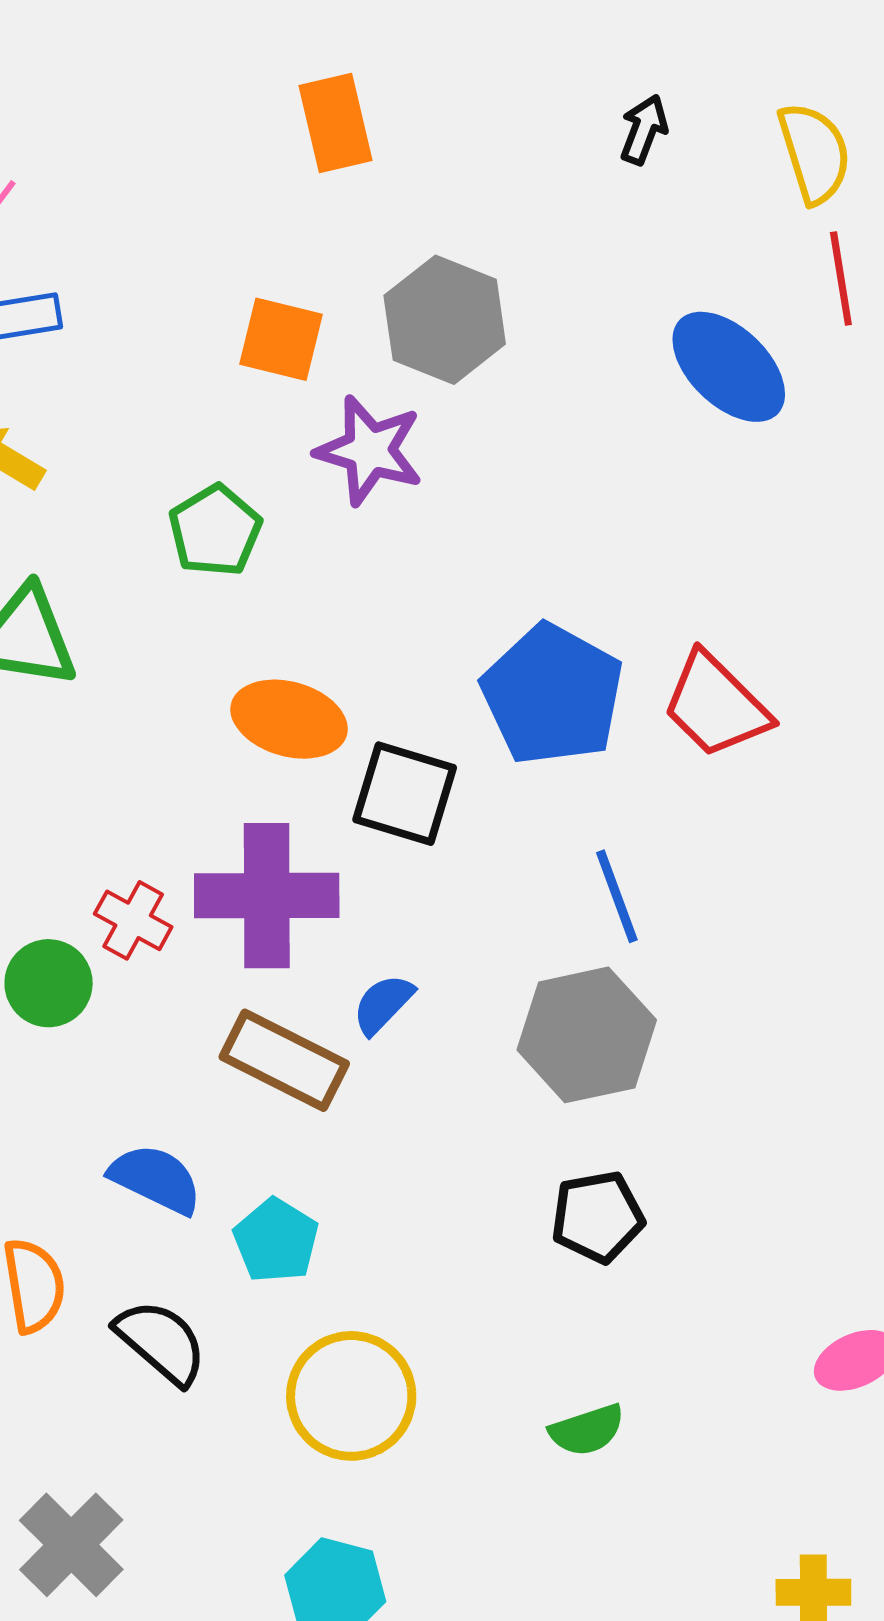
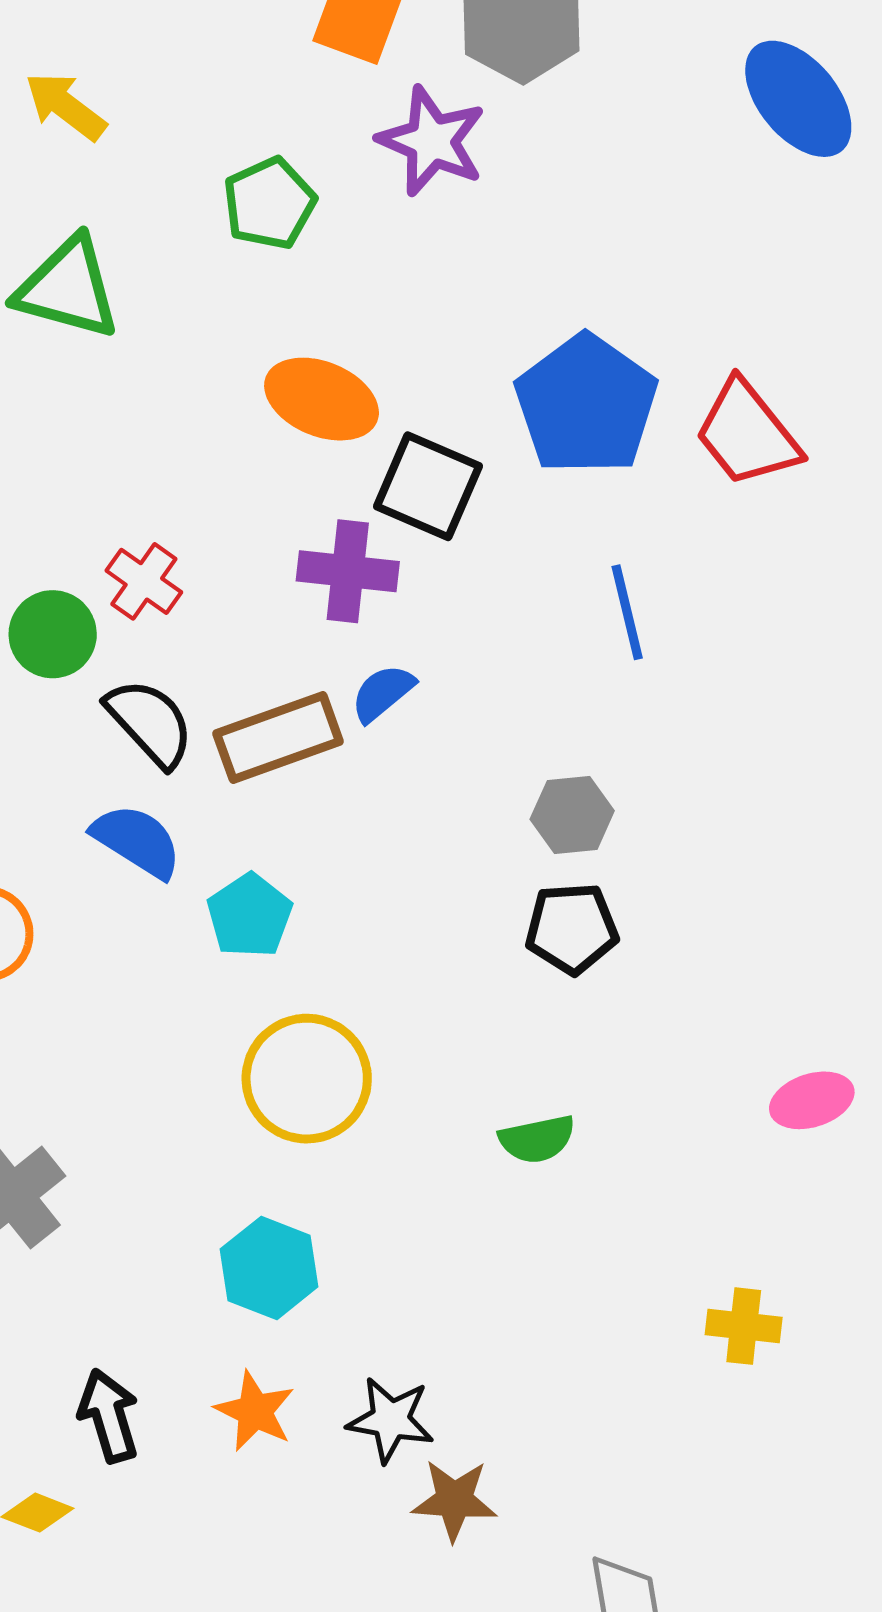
purple cross: (267, 896) -> (348, 571), moved, size x0.7
gray hexagon: (587, 1035) -> (572, 815), moved, size x0.6
brown rectangle: (284, 1060) -> (278, 737), turned -53
black semicircle: (161, 1342) -> (150, 723), moved

